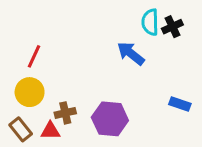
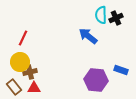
brown cross: (65, 113) -> (30, 72), moved
purple hexagon: (110, 119) -> (96, 80), moved

